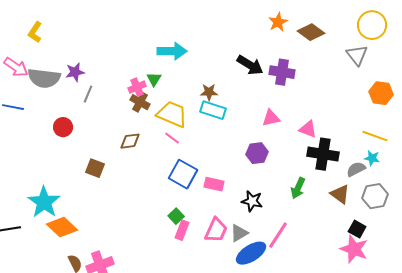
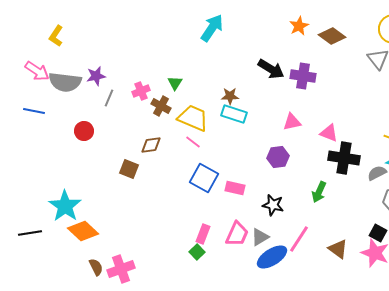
cyan arrow: (172, 51) -> (212, 28), moved, turned -56
pink cross: (137, 87) -> (141, 91), moved
brown square: (95, 168) -> (129, 169), moved
brown triangle: (340, 194) -> (338, 249), moved
green square: (176, 216) -> (197, 252), moved

